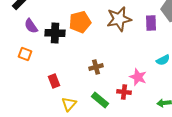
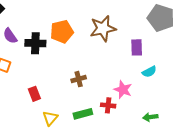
purple rectangle: (151, 23) -> (137, 47), moved
green rectangle: (100, 100) -> (83, 114), turned -54

